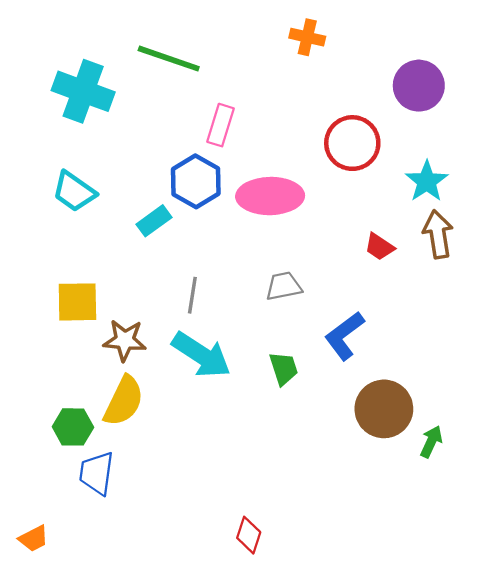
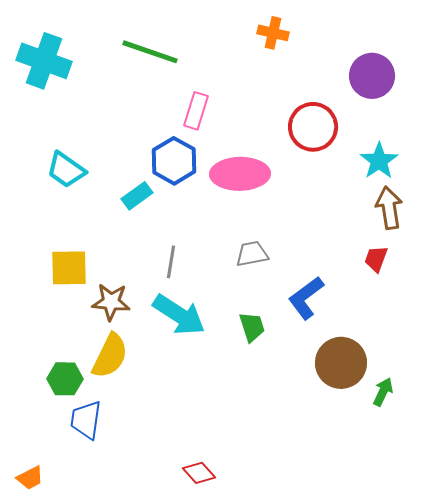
cyan cross: (83, 91) -> (44, 61), moved
red trapezoid: (379, 247) -> (376, 259), moved, turned 76
red diamond: (249, 535) -> (199, 473), moved, turned -60

